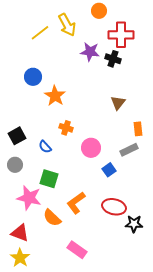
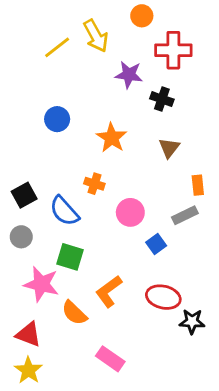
black cross: (113, 59) -> (162, 99), moved
blue circle: (33, 77) -> (57, 119), moved
orange star: (55, 96) -> (112, 138), moved
blue semicircle: (45, 147) -> (64, 211), size x1.6

